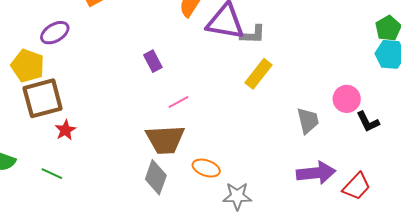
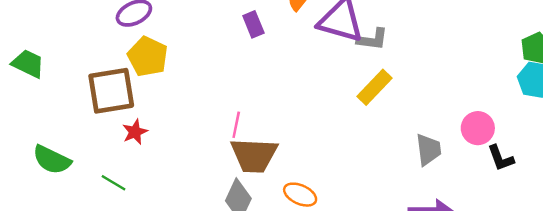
purple rectangle: (153, 61) -> (253, 24), moved
yellow pentagon: (28, 66) -> (148, 57), moved
pink line: (178, 102) -> (236, 125), moved, turned -55

